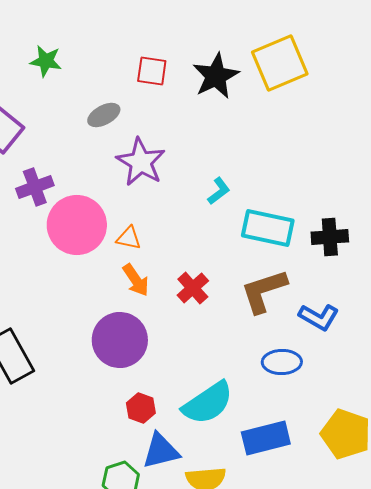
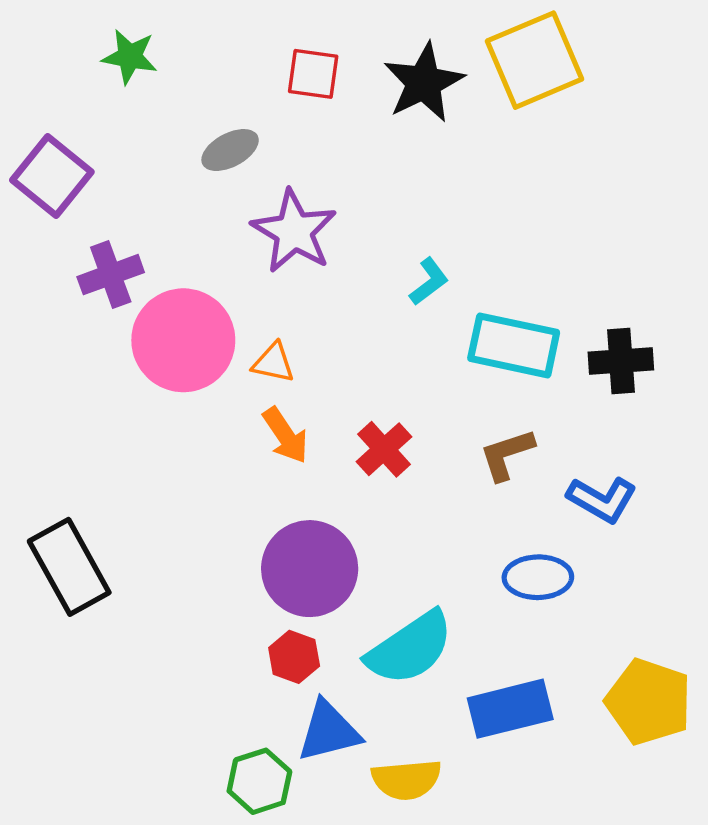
brown L-shape: (264, 291) -> (507, 454), size x0.7
purple circle: (120, 340) -> (310, 569), moved

